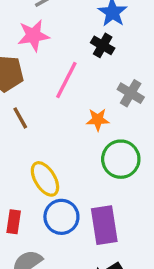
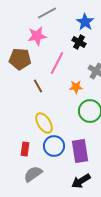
brown line: (20, 118) -> (38, 86), moved

